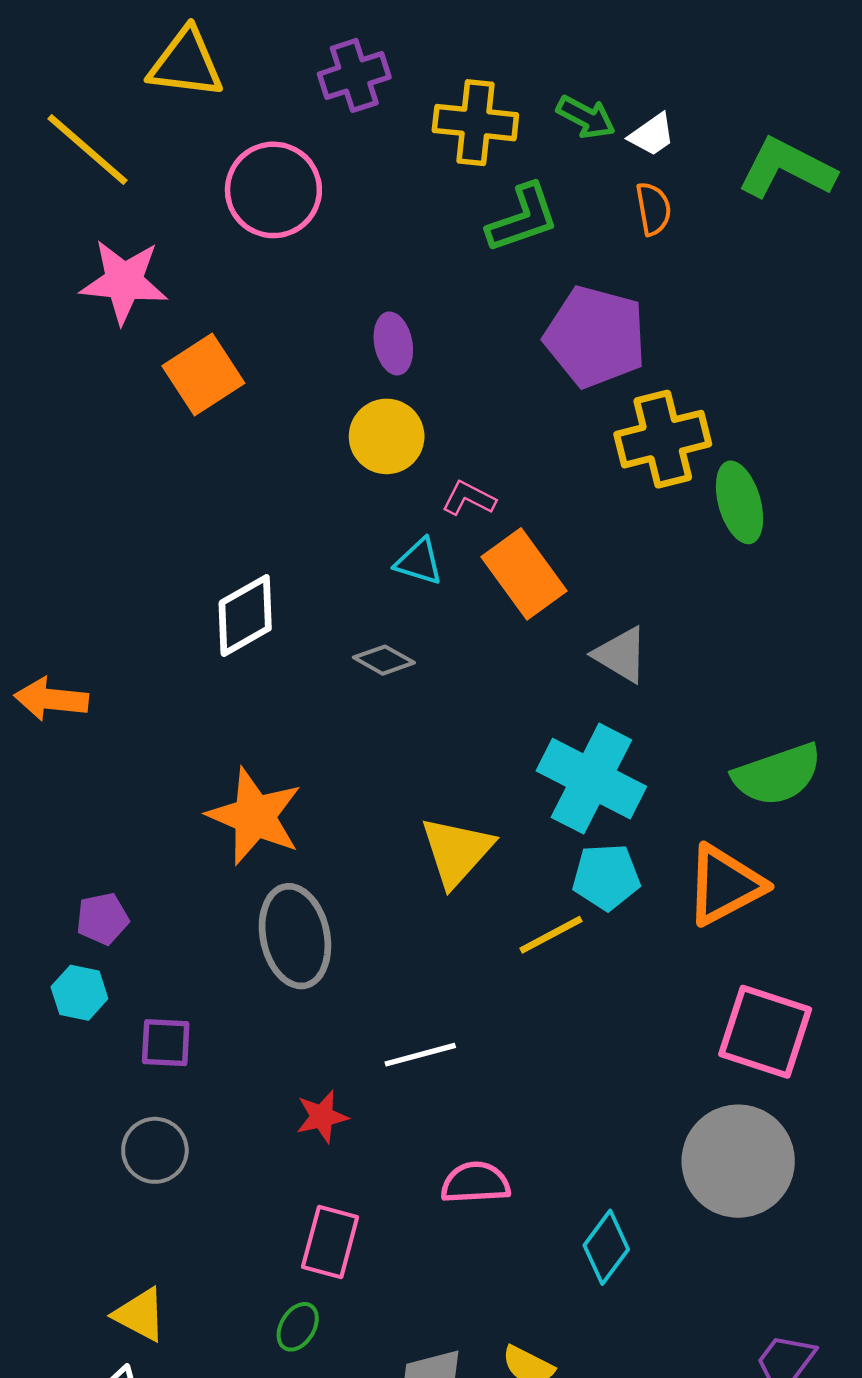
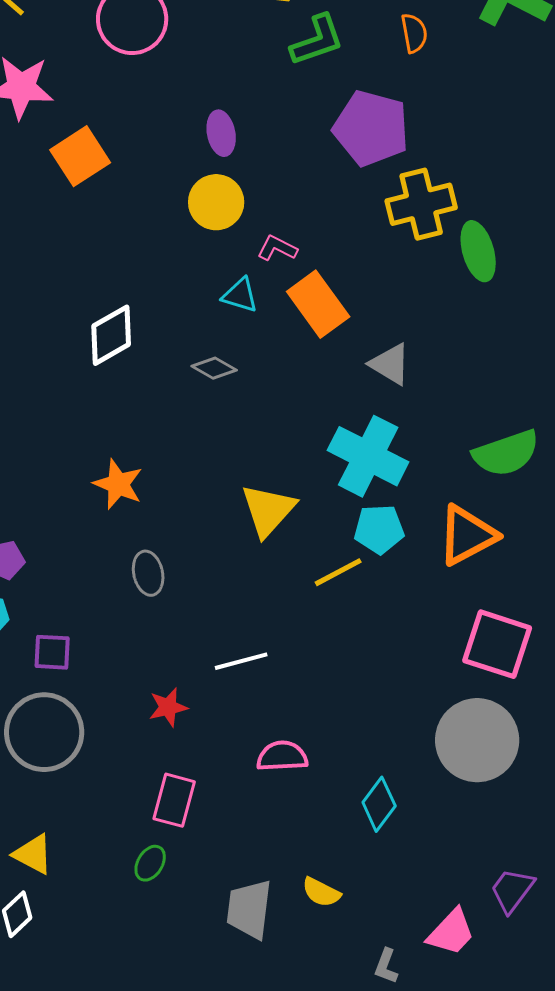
orange star: (255, 816) -> (118, 484), size x0.7
gray ellipse: (295, 936) -> (148, 573), size x0.6
gray circle: (155, 1150) -> (44, 732), size x1.6

